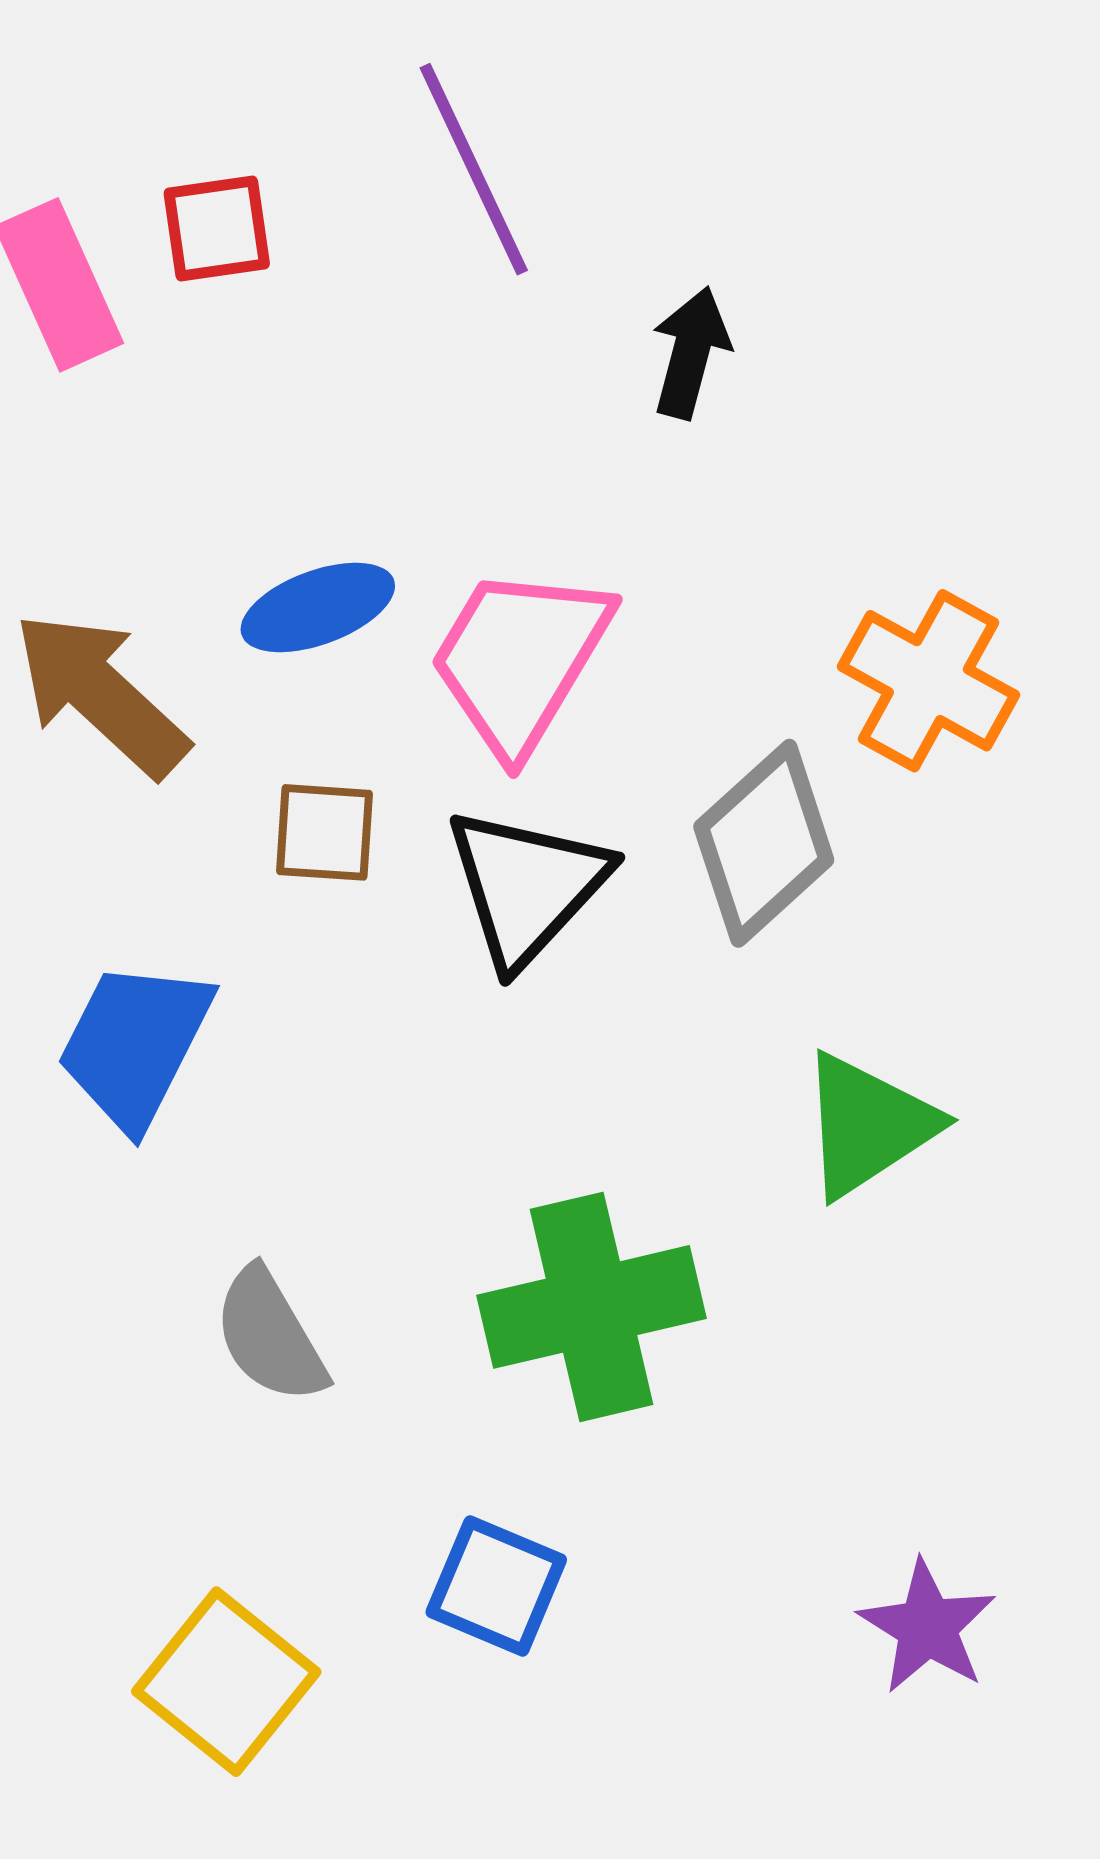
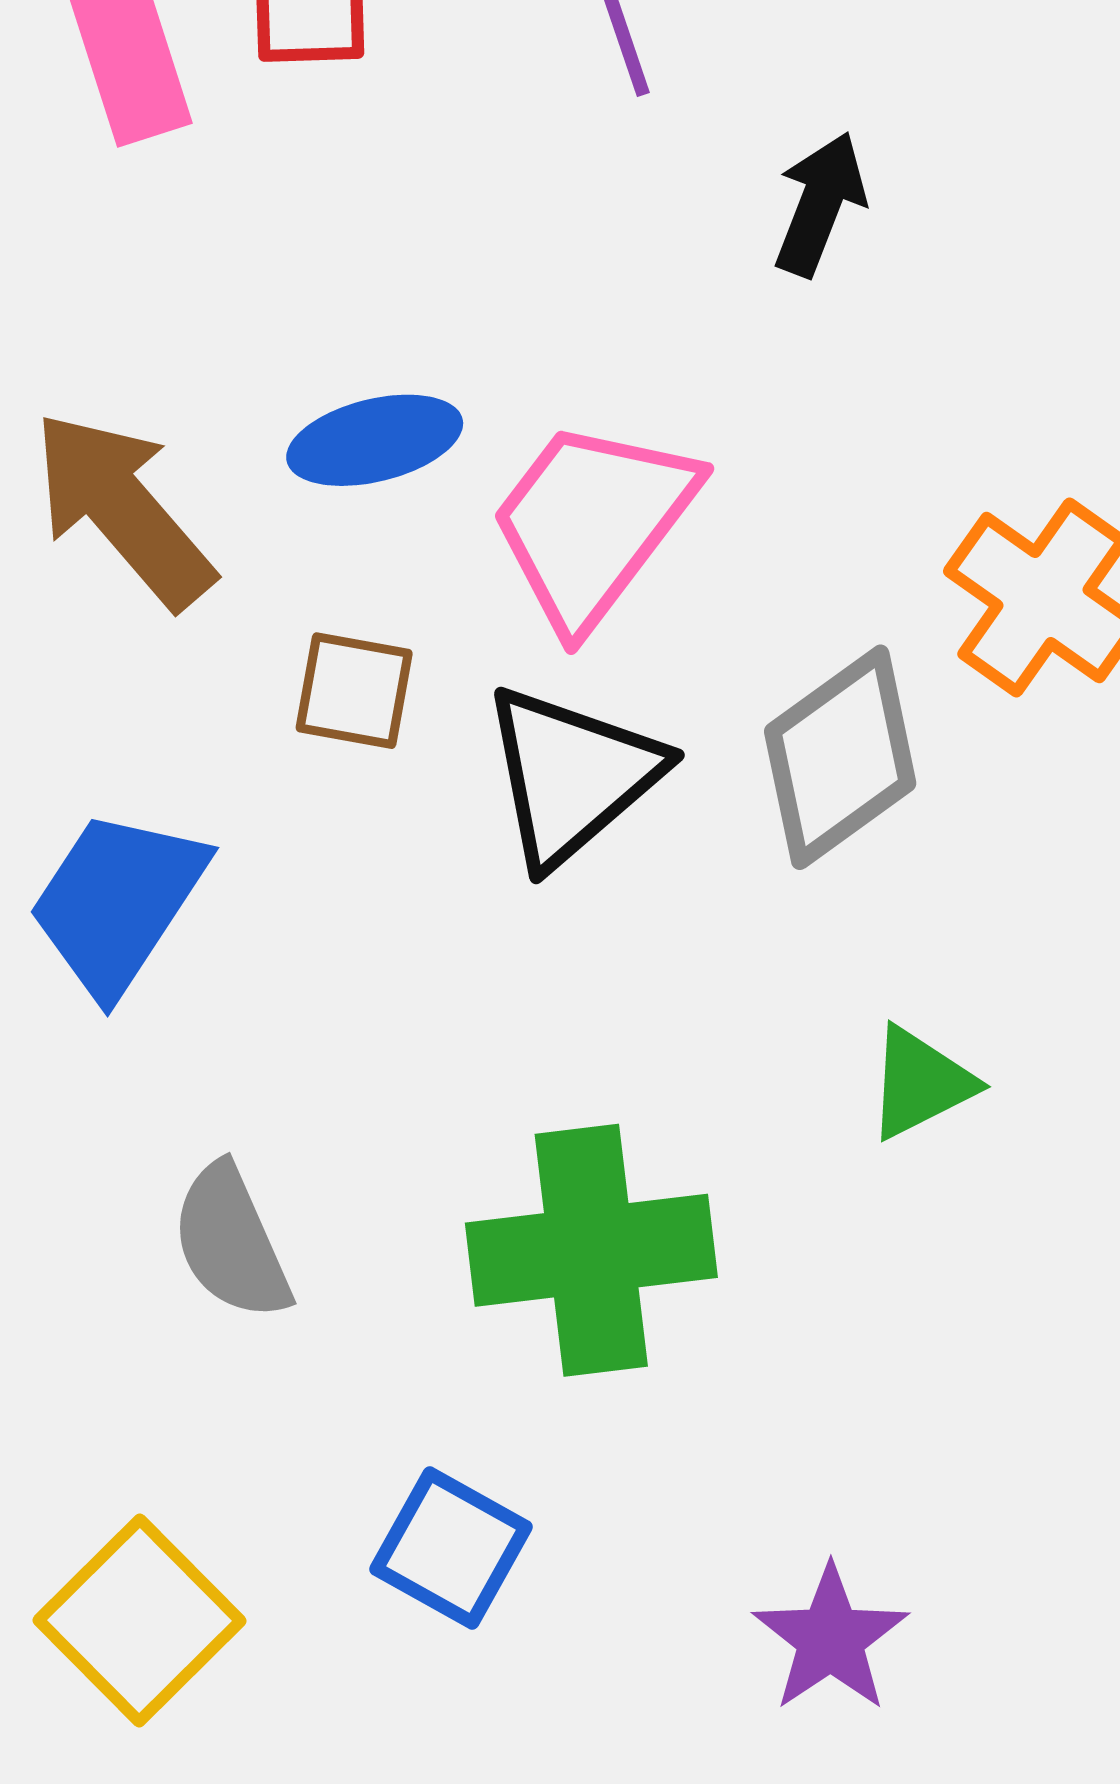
green triangle: (868, 1125) -> (920, 1083), size x0.7
purple star: (927, 1627) -> (831, 1639), moved

